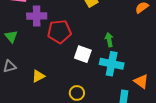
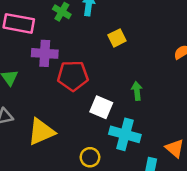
cyan cross: (112, 64) -> (125, 134), moved
yellow triangle: (38, 76) -> (41, 132), size x1.6

